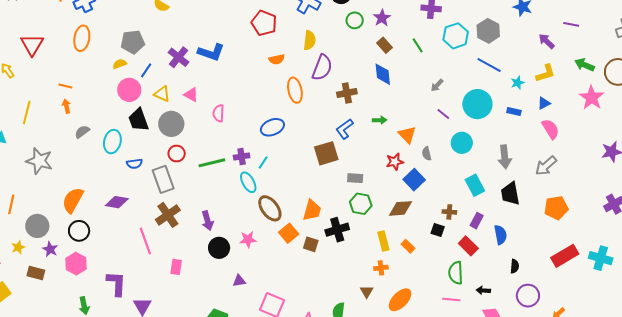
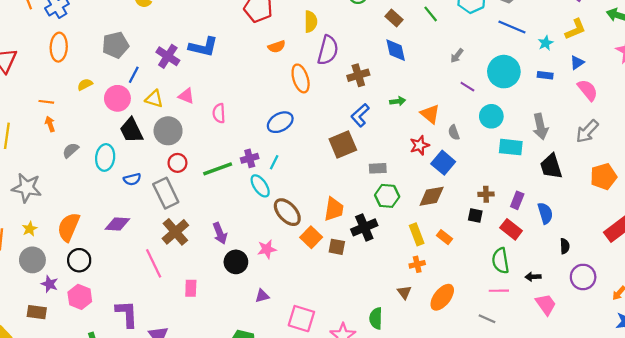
yellow semicircle: (120, 64) -> (85, 84), moved
cyan rectangle: (475, 185) -> (511, 147), moved, turned -50
yellow star: (18, 247) -> (30, 229), moved

